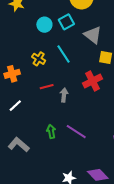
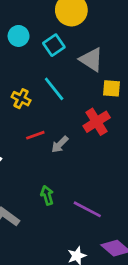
cyan circle: (44, 25) -> (19, 36), moved
gray arrow: (64, 95) -> (60, 144), turned -136
purple line: (76, 132) -> (87, 209), moved

